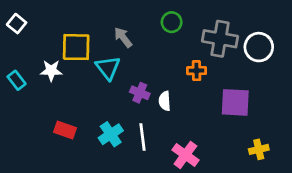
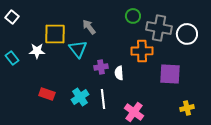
green circle: (172, 22) -> (133, 16), moved
orange cross: (196, 71) -> (142, 51), size x1.5
purple cross: (140, 93) -> (101, 67), turned -32

